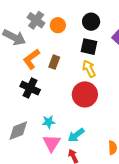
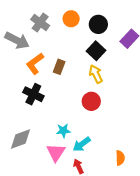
orange circle: (58, 25) -> (71, 19), moved
black square: (89, 47) -> (96, 51), turned 30
red circle: (85, 94) -> (91, 101), size x0.7
cyan star: (49, 122) -> (63, 131), moved

